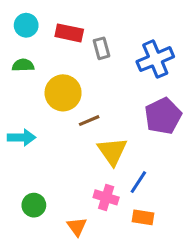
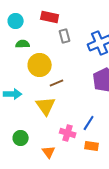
red rectangle: (69, 33) -> (50, 17), moved
green semicircle: (23, 65) -> (23, 44), moved
yellow triangle: (112, 151) -> (46, 106), moved

